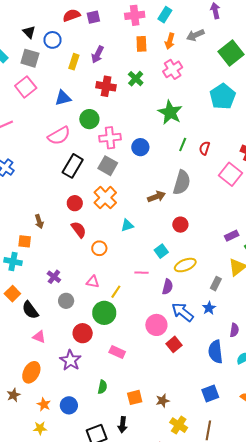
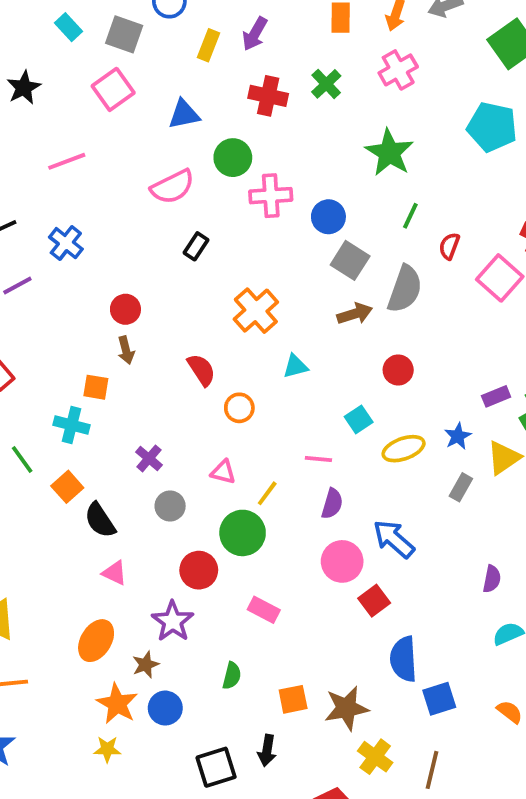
cyan pentagon: (223, 96) -> (492, 127), turned -30
red semicircle: (204, 148) -> (449, 246), moved
black rectangle: (73, 166) -> (196, 246), size x0.6
gray square: (108, 166) -> (350, 260), moved
red circle: (75, 203) -> (125, 309), moved
purple semicircle: (167, 287) -> (332, 504), moved
blue star: (209, 308) -> (458, 436), moved
blue semicircle: (216, 352) -> (403, 659), moved
brown star: (14, 395) -> (146, 665), moved
brown star: (163, 401) -> (346, 708), size x1.6
orange star: (44, 404) -> (117, 704), size x1.5

